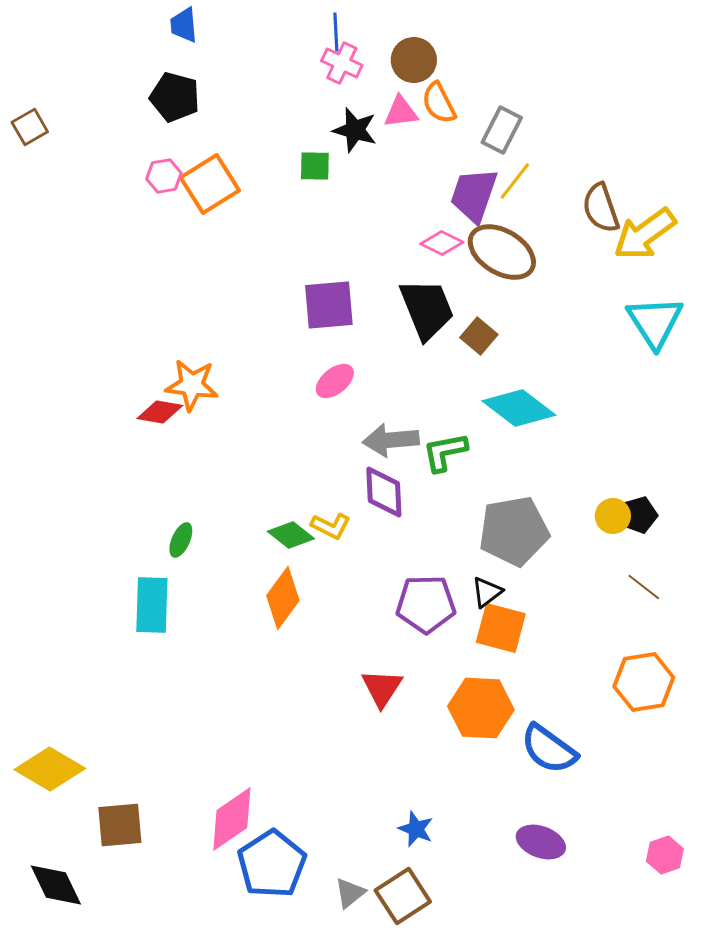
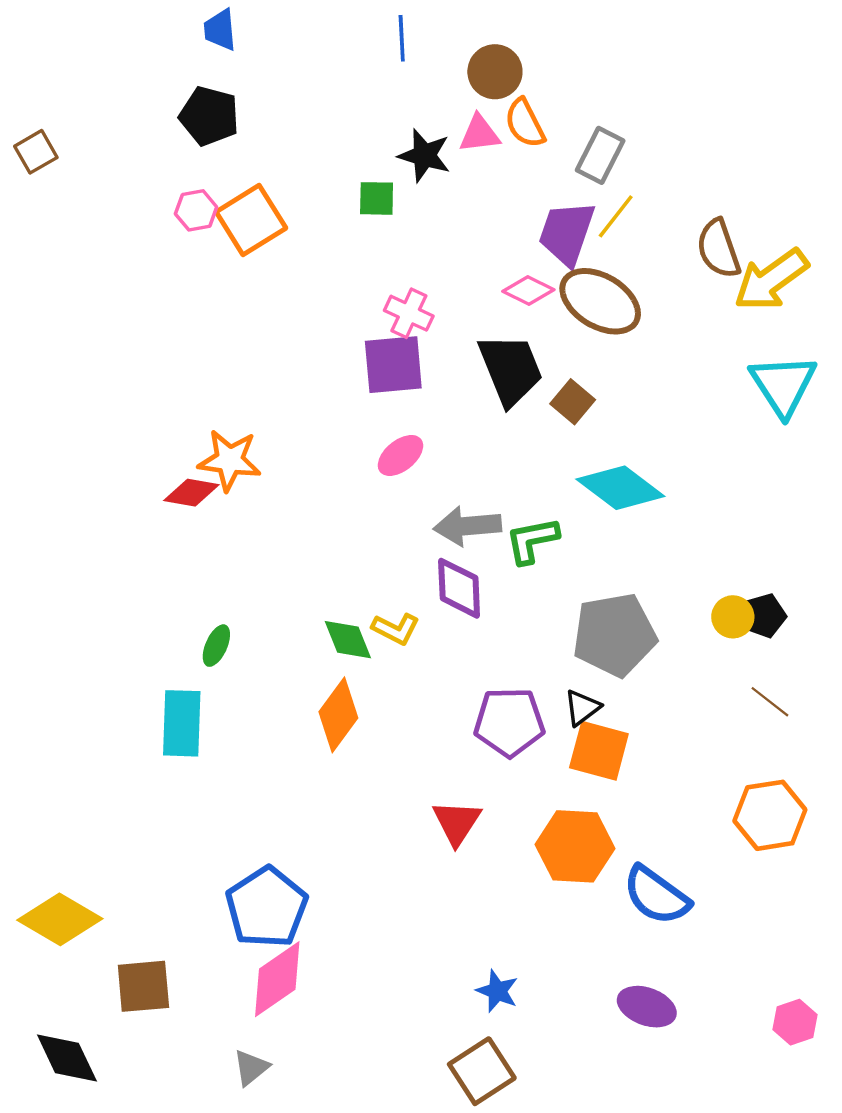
pink cross: (342, 63) -> (409, 313), moved
green diamond: (291, 535) -> (348, 640), turned 30
blue pentagon: (272, 864) -> (267, 907), moved
gray triangle: (350, 893) -> (251, 1068), moved

